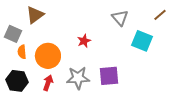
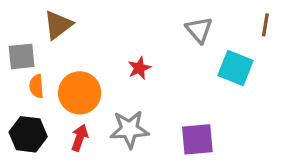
brown line: (160, 15) -> (265, 25), turned -40
gray square: (13, 34) -> (22, 56), turned -30
purple square: (109, 76) -> (197, 139), moved

